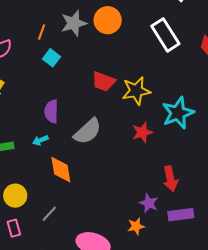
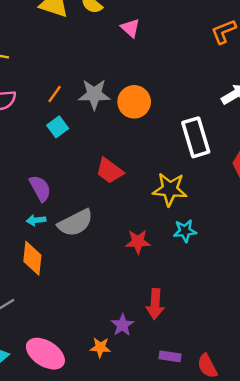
yellow star: (136, 91) -> (170, 189), moved
purple semicircle: (51, 111) -> (40, 188), turned 135
cyan star: (178, 113) -> (185, 231), size x0.6
cyan arrow: (40, 140) -> (36, 220), moved
purple rectangle: (181, 215) -> (170, 356), moved, size x0.7

